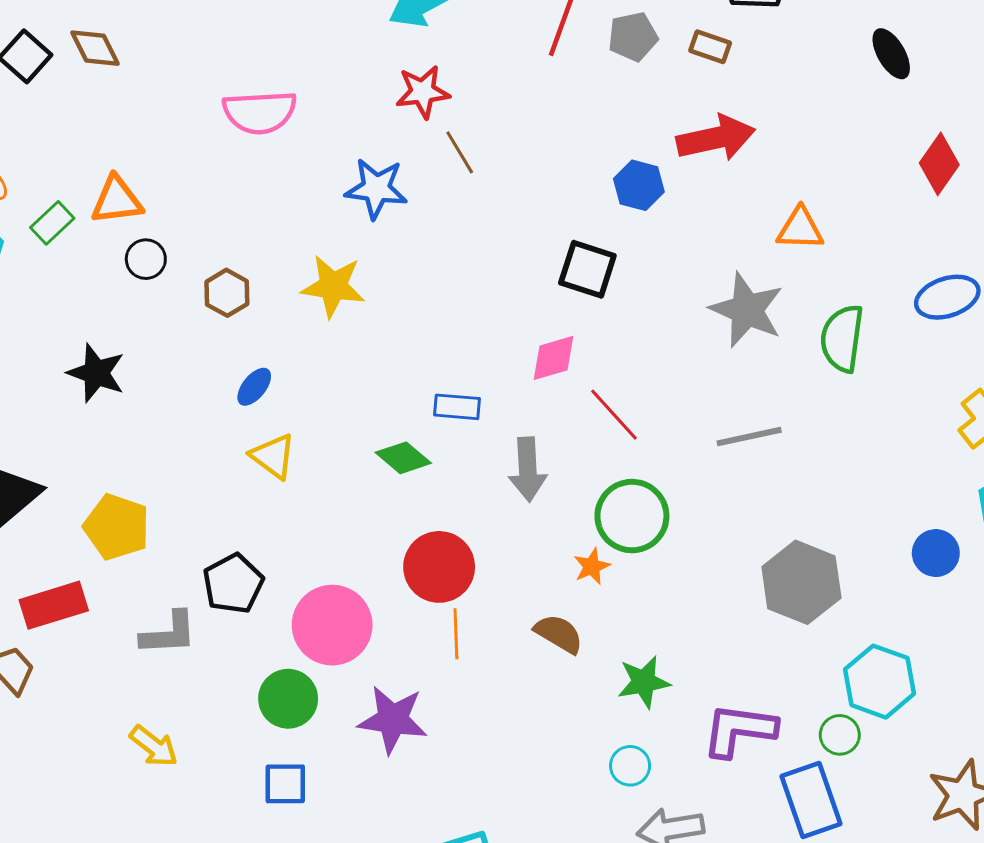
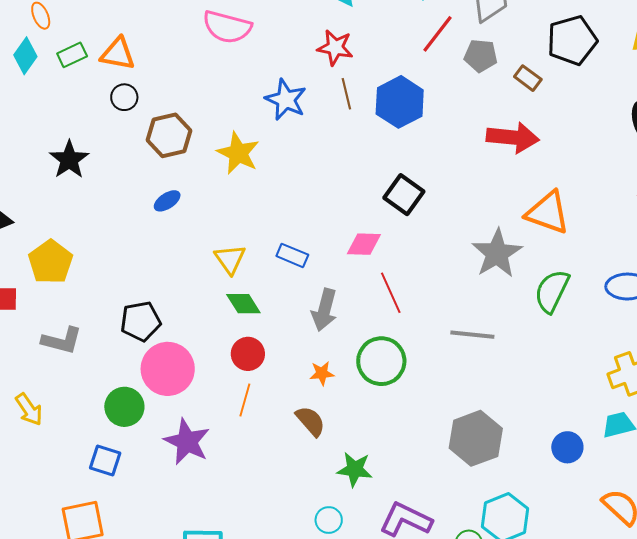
blue hexagon: (639, 185) -> (400, 102), moved, size x1.5
orange triangle: (800, 229) -> (548, 213), size x1.4
brown hexagon: (227, 293) -> (169, 135), size x1.4
yellow triangle: (273, 456) -> (230, 259), moved
green diamond: (403, 458) -> (243, 304), moved
orange star: (592, 566) -> (322, 373), moved
red circle: (439, 567) -> (248, 354), size x0.7
black pentagon: (233, 584) -> (141, 321), moved

